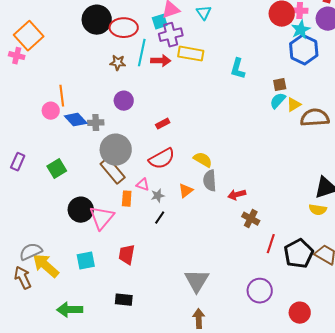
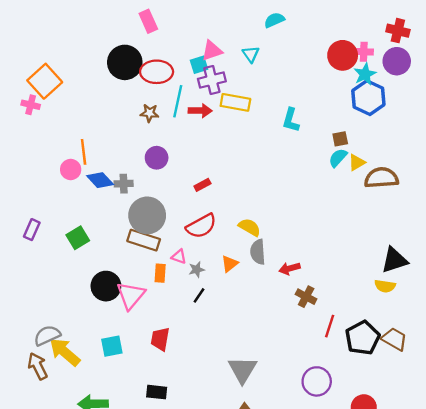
brown rectangle: (113, 171) -> (144, 240), turned -32

